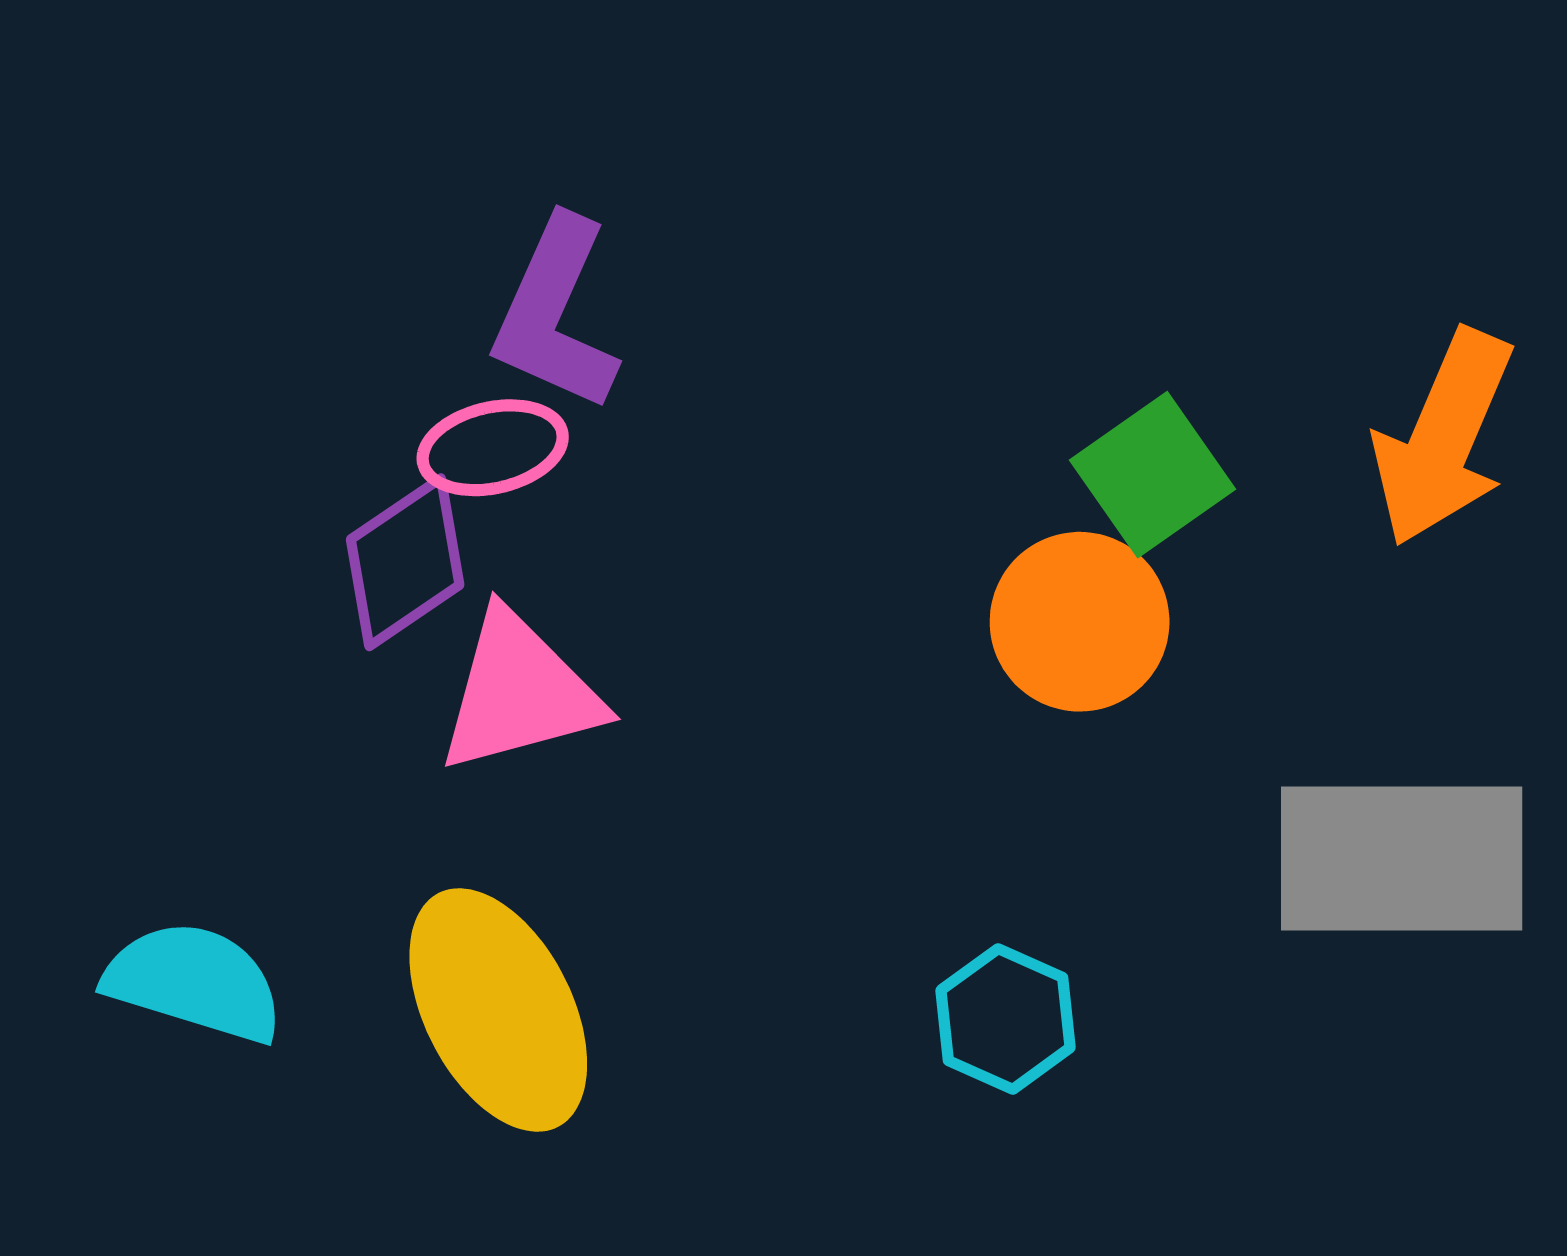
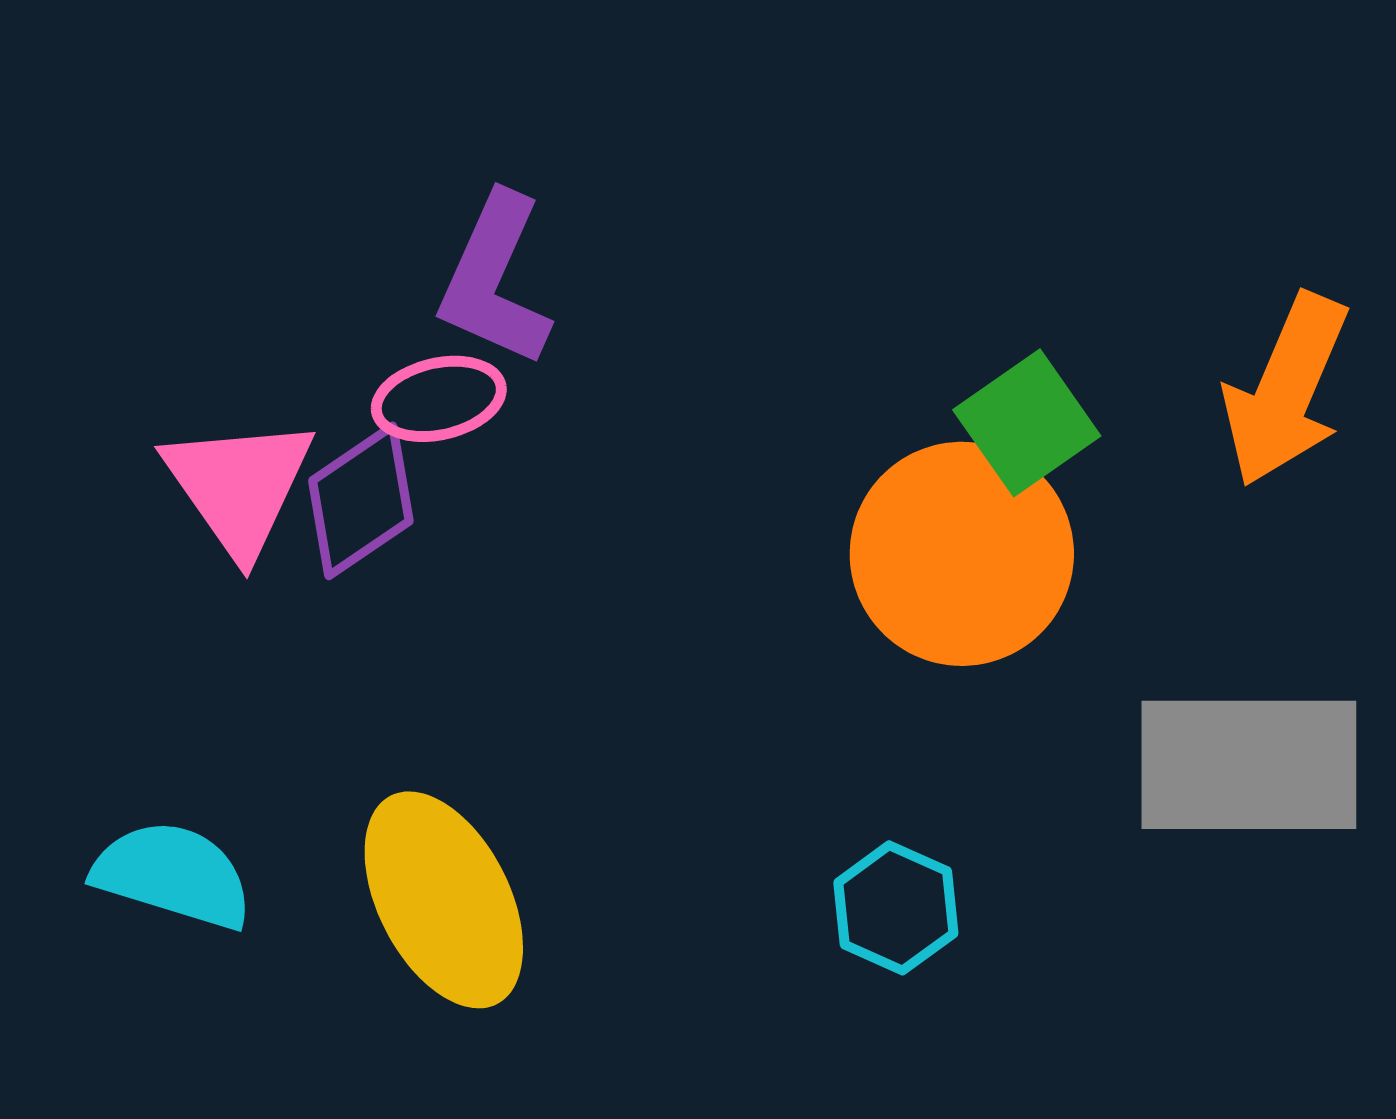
orange circle: (1080, 622) -> (962, 554), size x1.4
pink triangle: (520, 692) -> (239, 486), moved, turned -50

